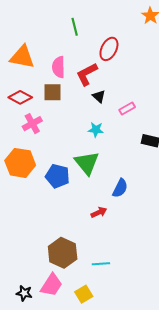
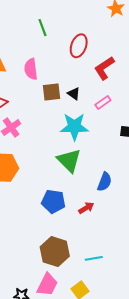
red L-shape: (87, 74) -> (104, 68), moved
brown square: (52, 92) -> (52, 92), moved
cyan star: (96, 130) -> (74, 127), size x1.8
blue pentagon: (58, 176) -> (53, 201), moved

